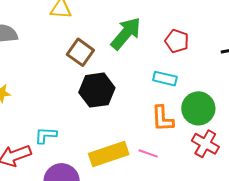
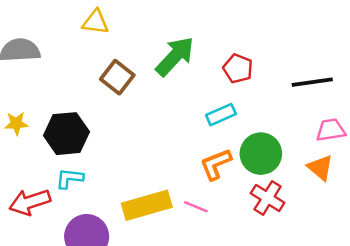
cyan rectangle: (165, 79) -> (221, 115), turned -40
black hexagon: (97, 90) -> (66, 134), moved
orange L-shape: (163, 119) -> (216, 164), turned 68

